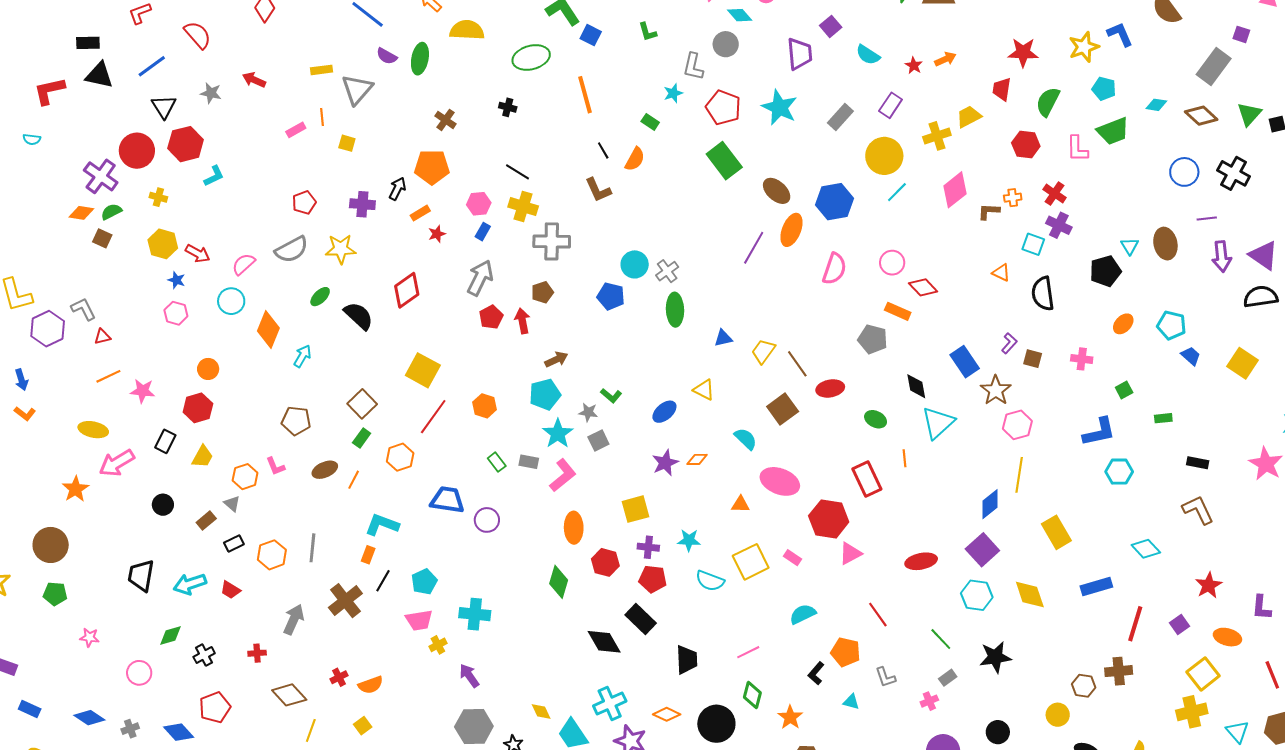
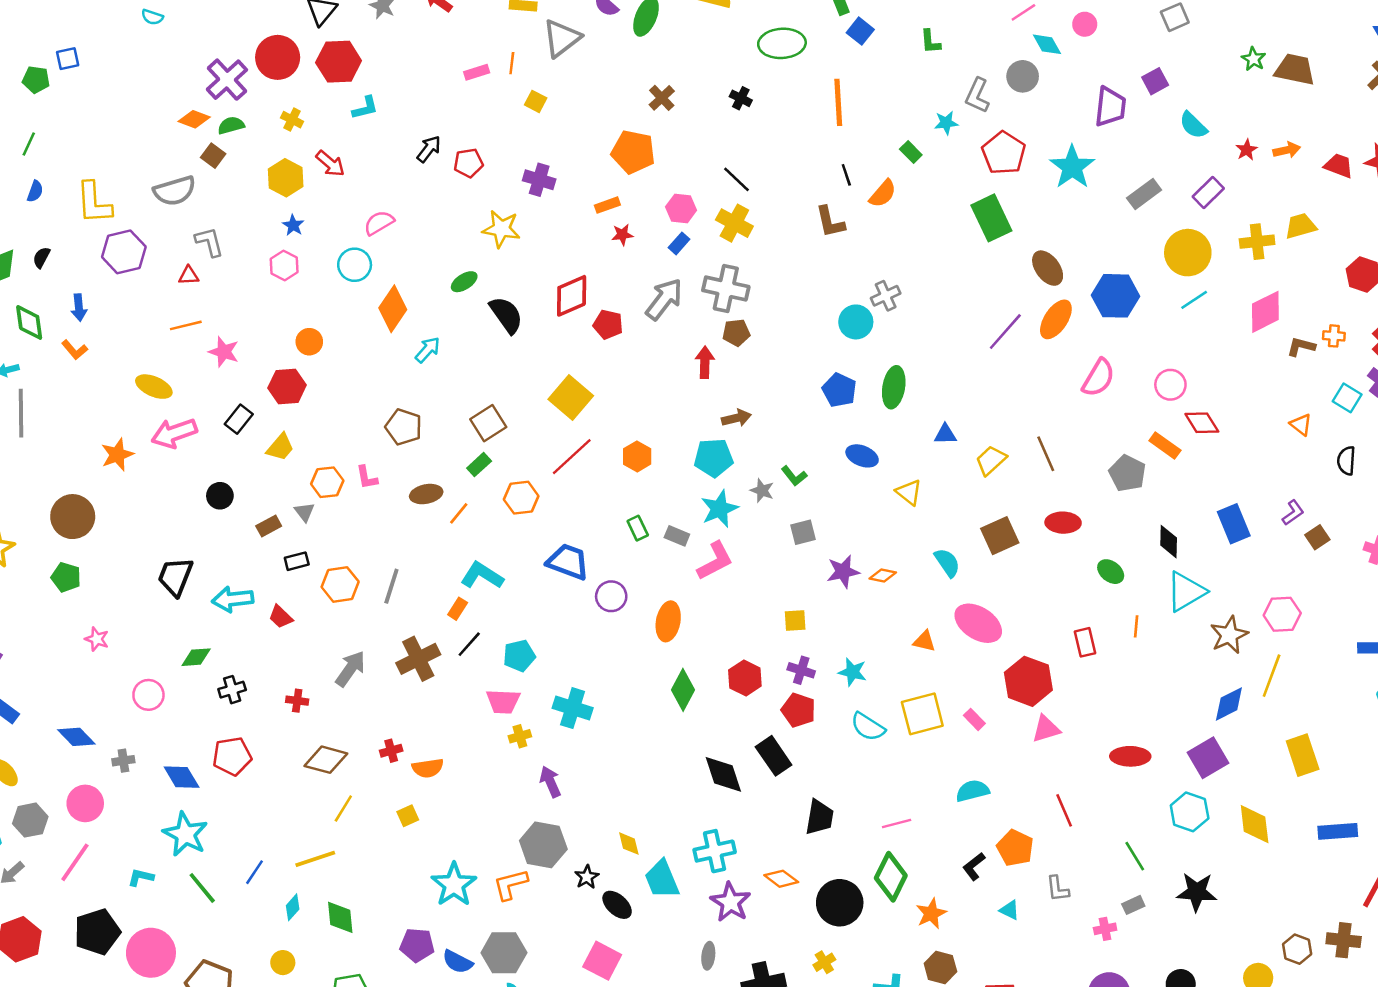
red trapezoid: (1002, 89) -> (1339, 166), moved, turned 90
black arrow: (397, 189) -> (429, 149), moved
gray cross: (552, 241) -> (726, 289), moved
gray semicircle: (292, 250) -> (175, 191), moved
red arrow: (198, 253) -> (330, 164), moved
gray cross: (667, 271) -> (886, 296), moved
black semicircle: (1043, 294) -> (1346, 461), size x0.7
blue pentagon: (611, 296) -> (839, 390), moved
gray L-shape: (83, 309) -> (209, 242), moved
red pentagon: (491, 317) -> (608, 325), moved, turned 30
brown square: (1033, 359) -> (1317, 537), turned 30
brown line: (797, 364) -> (1046, 454), moved
brown star: (996, 390) -> (1229, 635), moved
blue ellipse: (664, 412) -> (862, 456), moved, turned 50
gray square: (598, 441) -> (803, 532), moved
red rectangle: (867, 479) -> (1085, 642), size x0.7
yellow square: (635, 509) -> (795, 620), size x0.7
orange ellipse: (574, 528) -> (668, 621), moved
brown diamond: (289, 695) -> (326, 760), turned -44
green diamond: (752, 695) -> (891, 877), size x1.4

